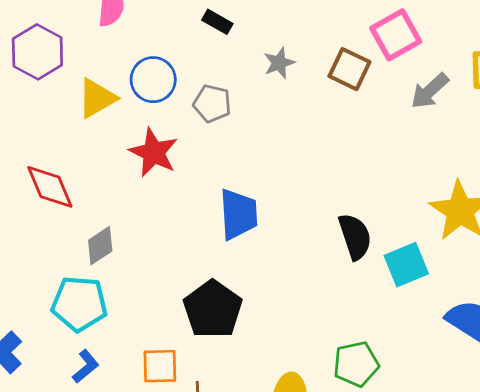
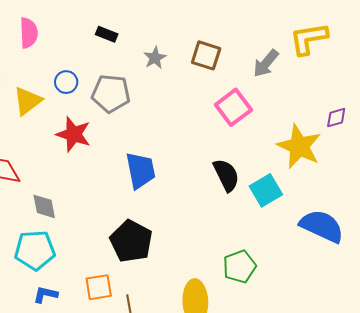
pink square: (396, 35) -> (233, 107), moved
blue circle: (153, 80) -> (66, 82), size x0.7
gray pentagon: (212, 103) -> (111, 93), size x1.4
gray diamond: (100, 246) -> (44, 206), turned -60
blue L-shape: (86, 366) -> (45, 295), turned -120

